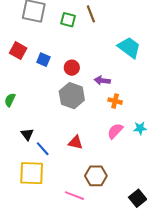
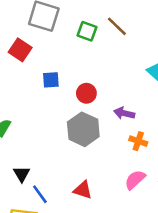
brown line: (91, 14) -> (117, 26), turned -30
red square: (18, 51) -> (20, 50), moved
blue square: (43, 60) -> (51, 80), turned -32

